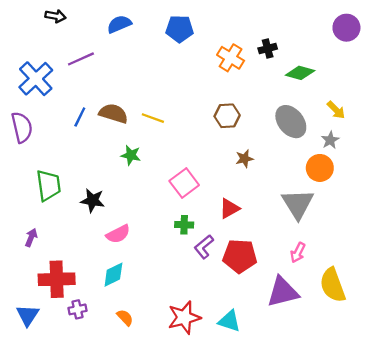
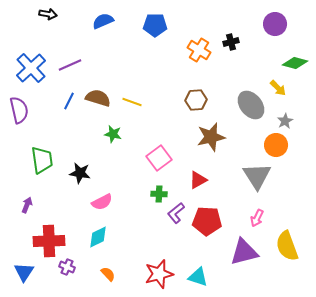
purple circle: (346, 28) -> (275, 24), moved
purple line: (81, 59) -> (70, 65), moved
green diamond: (300, 73) -> (295, 63), moved
yellow arrow: (336, 110) -> (278, 88), moved
brown star: (244, 159) -> (211, 137), size x1.8
purple cross: (77, 309) -> (67, 267), turned 35

